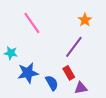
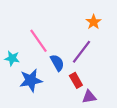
pink line: (32, 23) -> (39, 41), moved
blue semicircle: (52, 83) -> (57, 63), moved

